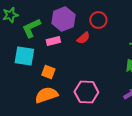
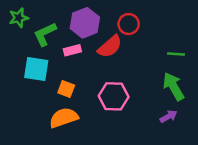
red semicircle: (83, 38) -> (110, 46), size x1.5
pink hexagon: (86, 92) -> (114, 96), moved

